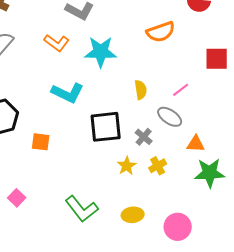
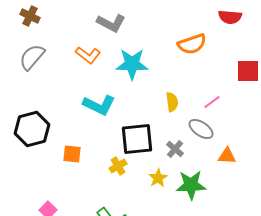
yellow cross: (158, 166) -> (118, 166), moved
green star: (210, 173) -> (191, 185), moved

